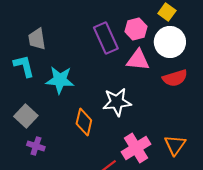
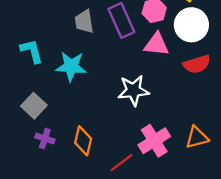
gray trapezoid: (37, 39) -> (84, 22), moved
orange diamond: (84, 122) -> (83, 141), moved
orange triangle: (175, 145) -> (197, 137), turned 40

